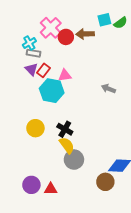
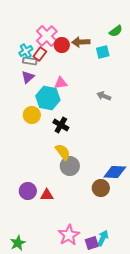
cyan square: (104, 20) -> (103, 52), moved
purple triangle: (31, 69) -> (28, 77), turned 32
red rectangle: (44, 70) -> (40, 54), moved
yellow circle: (35, 128) -> (32, 115), moved
black cross: (65, 129) -> (61, 125), moved

